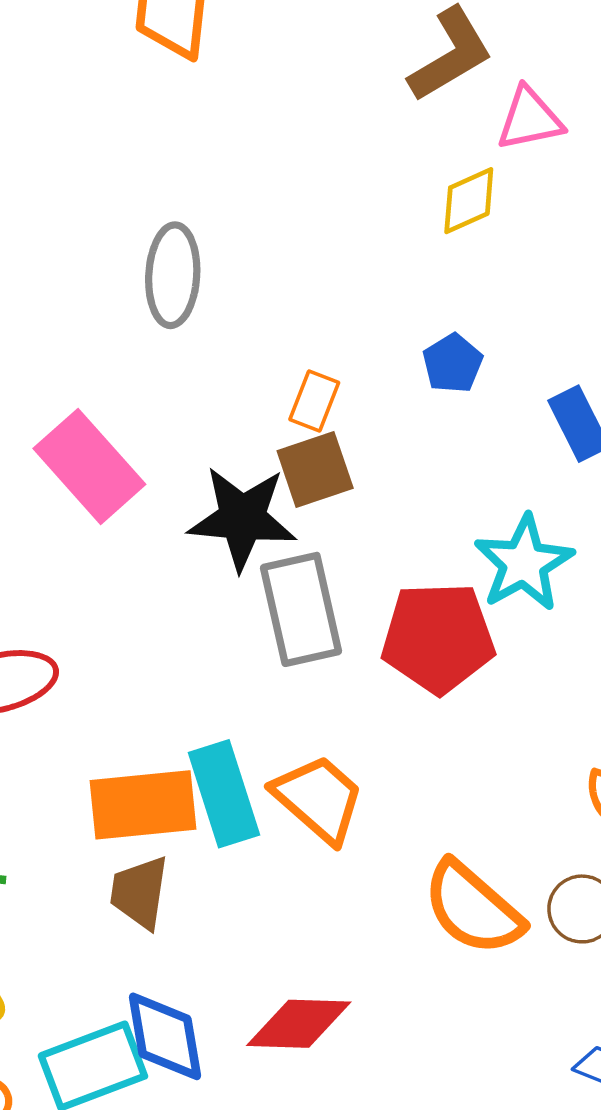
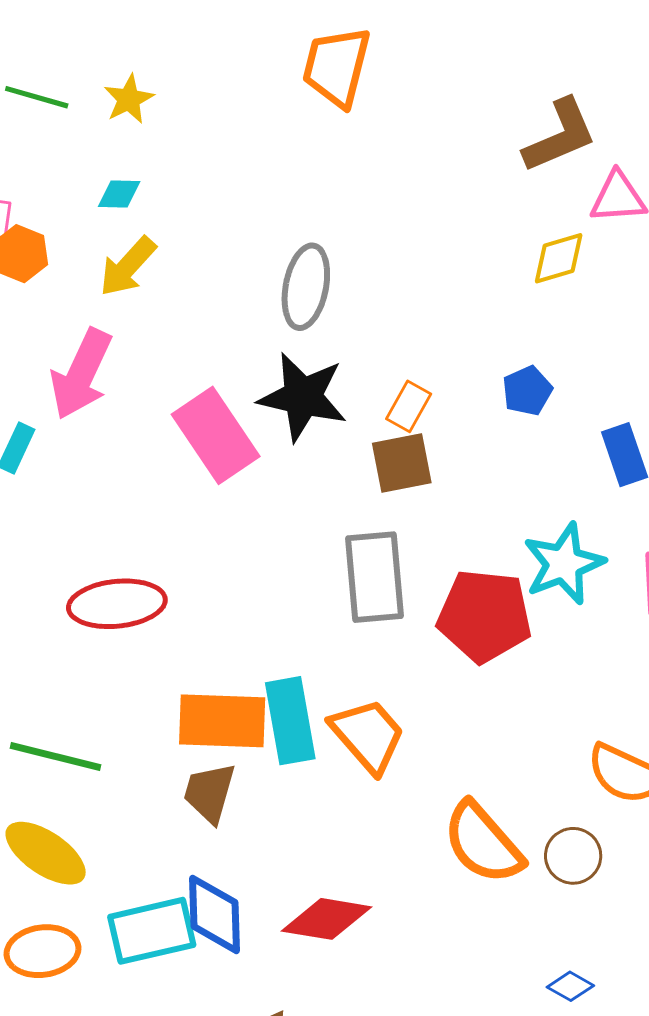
black star: (242, 518) -> (303, 397), moved

